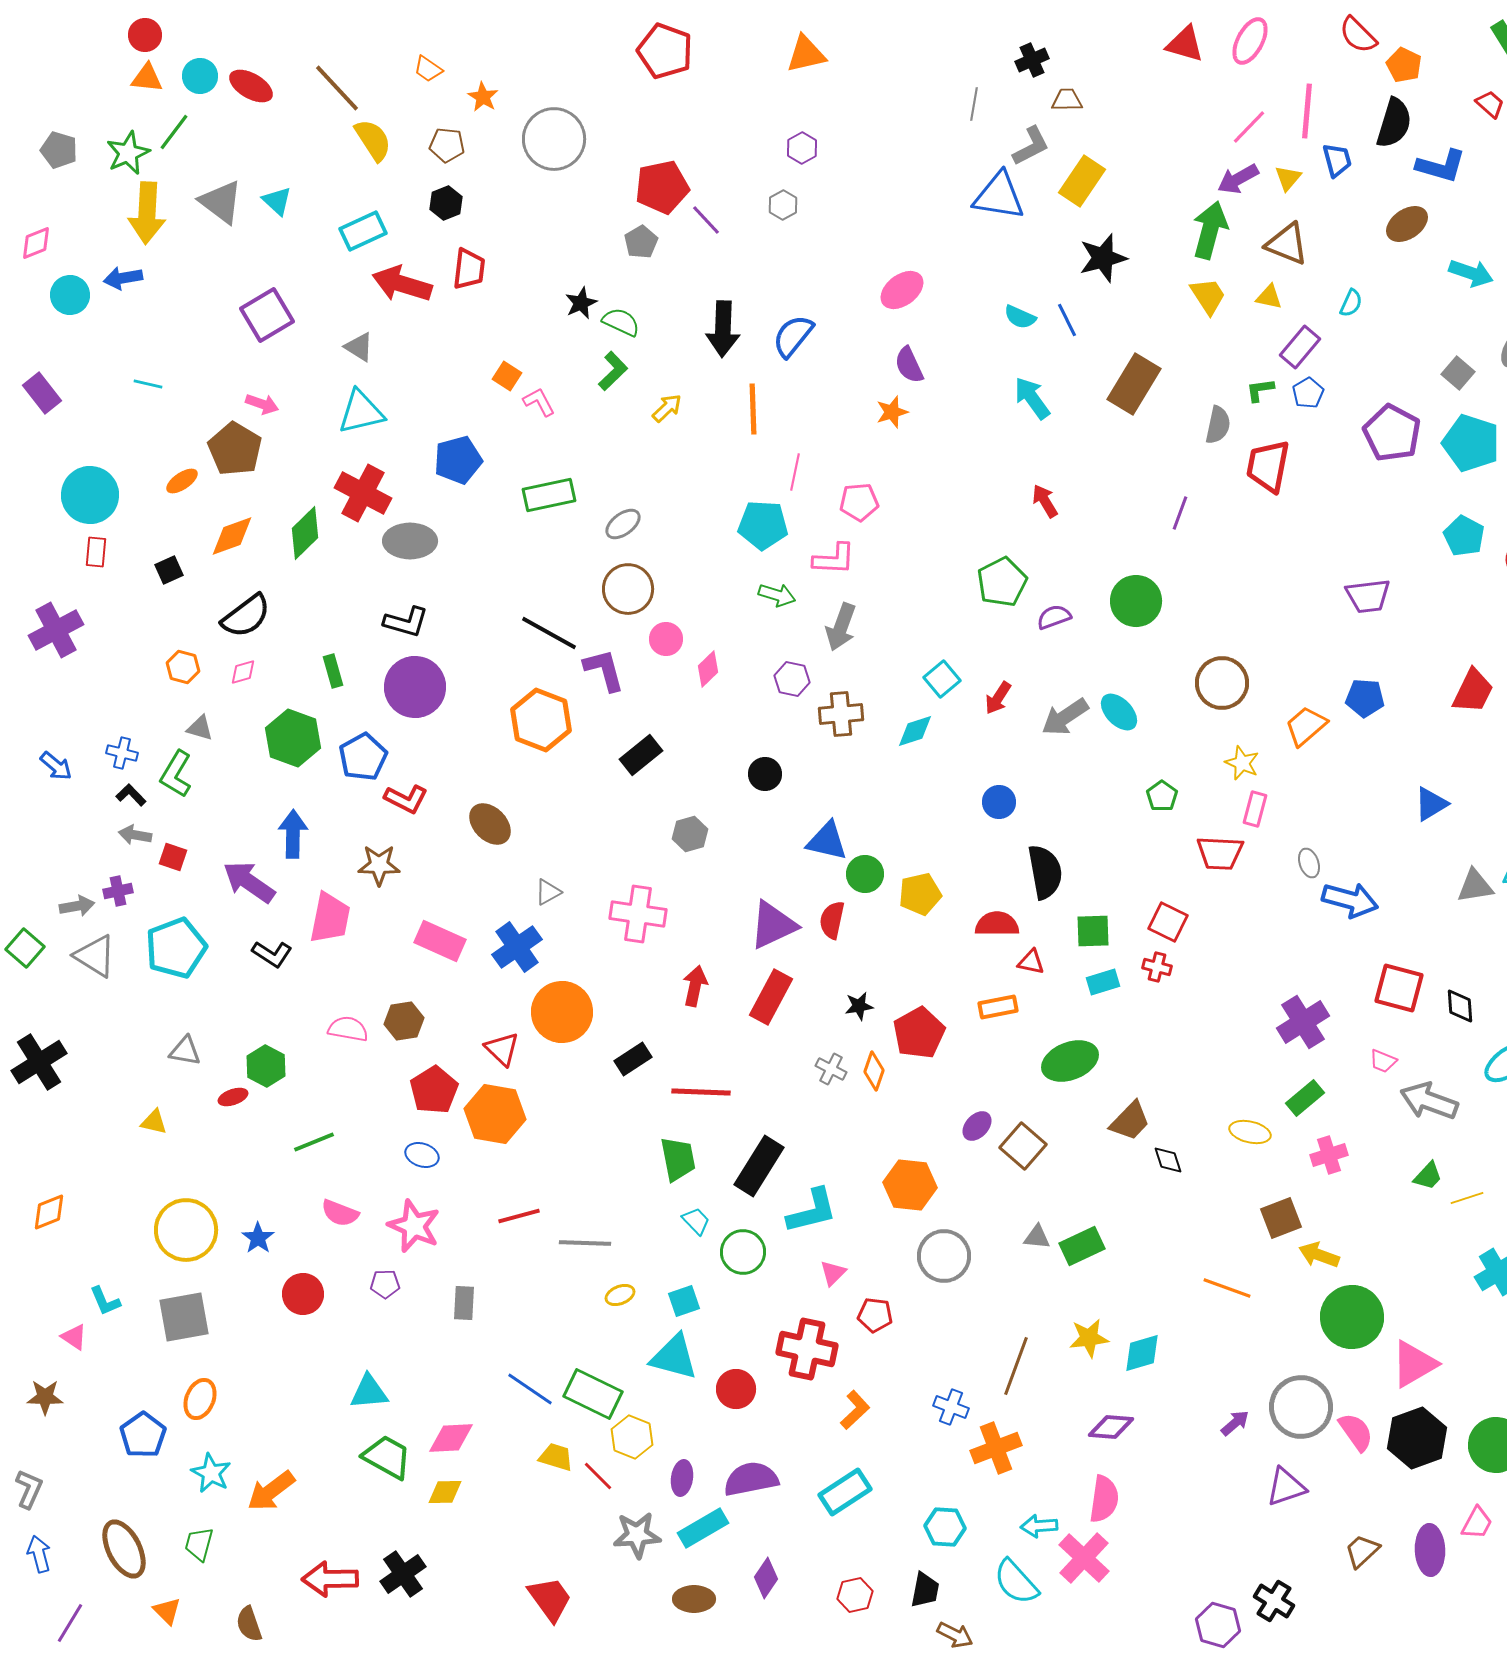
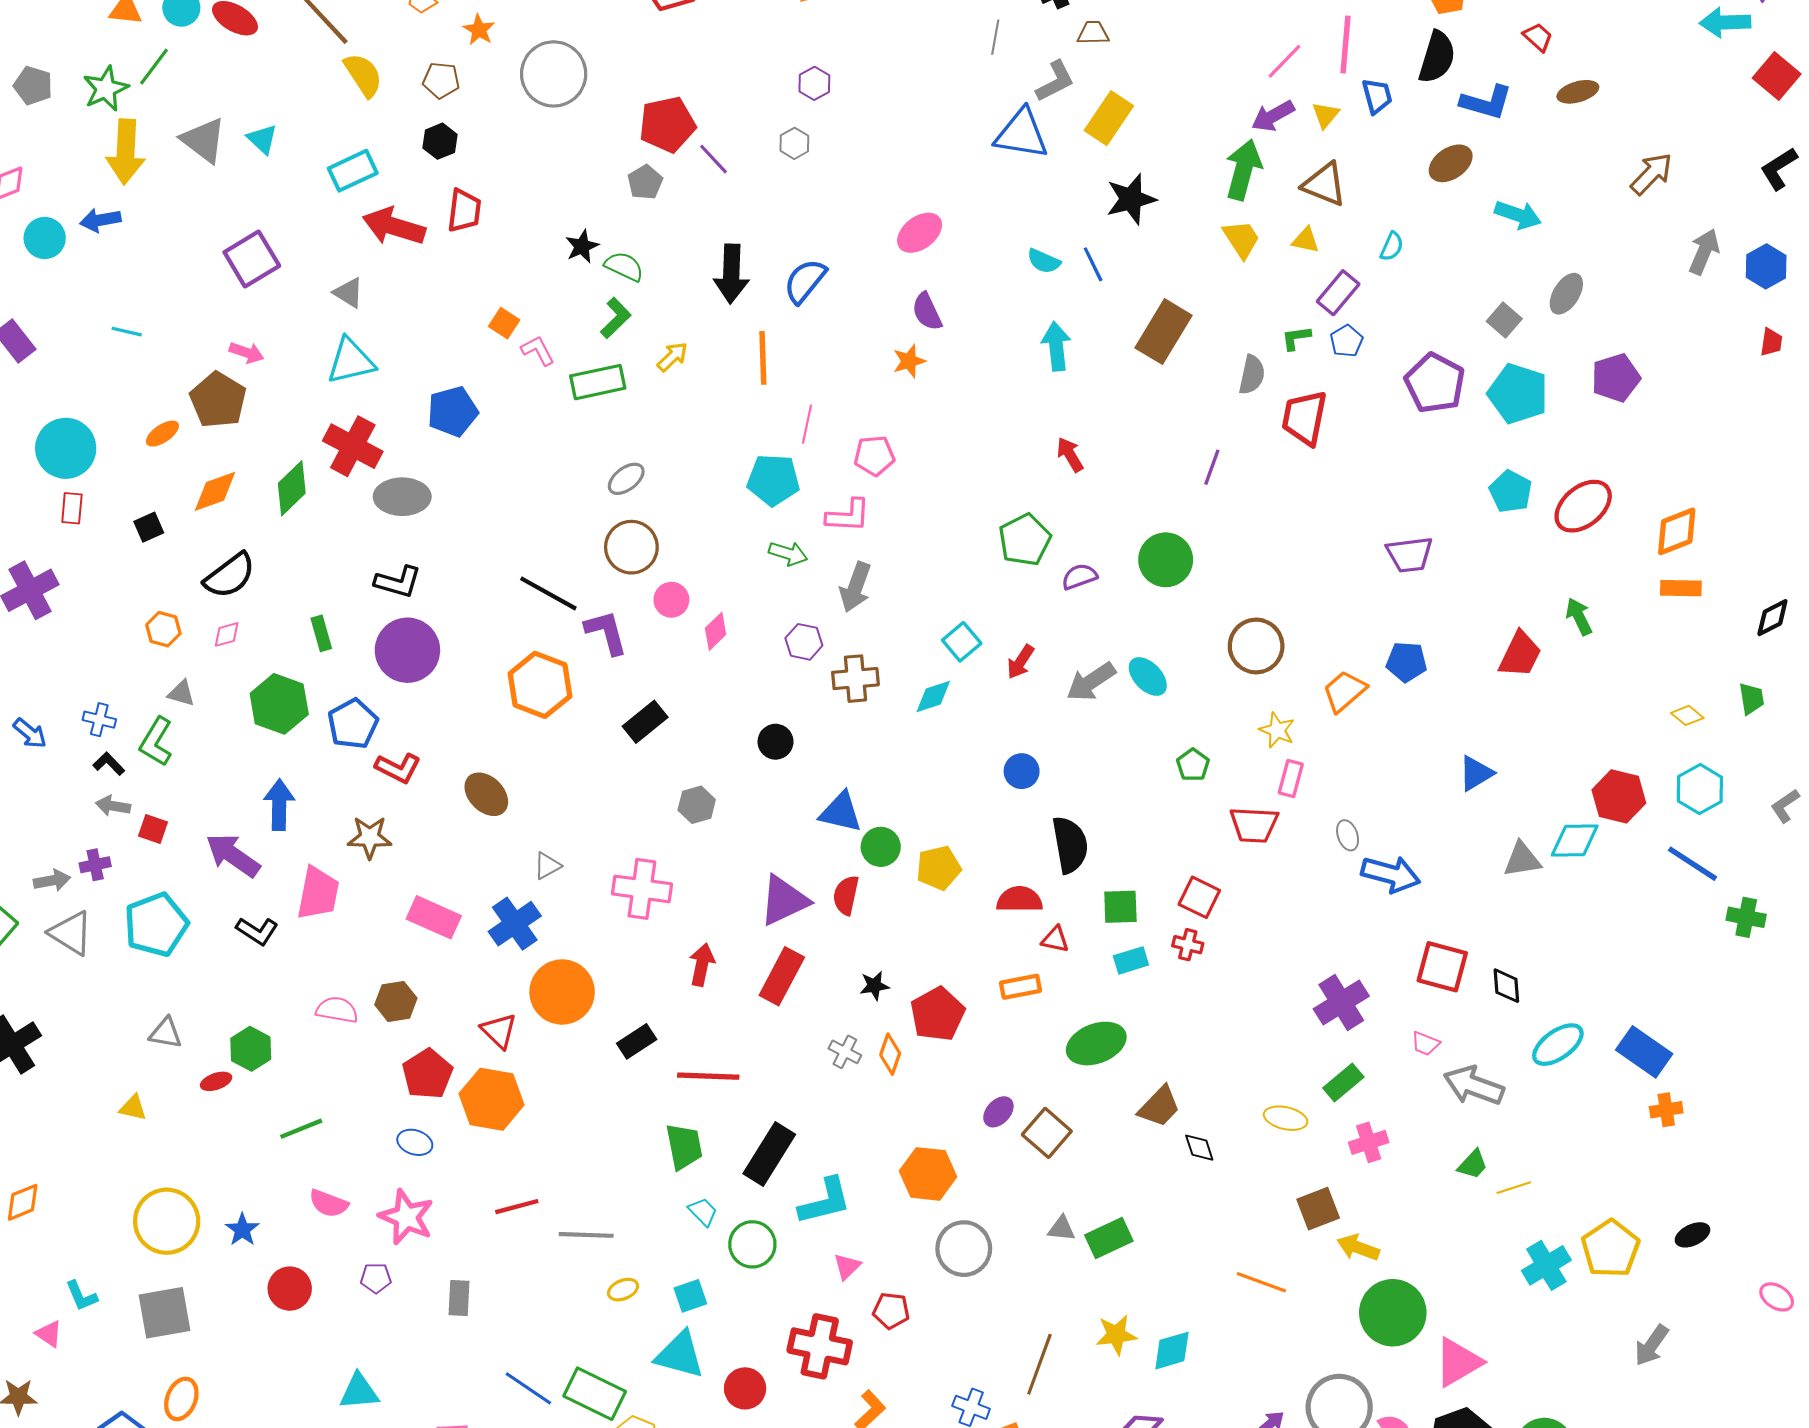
cyan arrow: (1032, 398) -> (1056, 346), turned 30
green rectangle: (549, 495) -> (598, 382), moved

